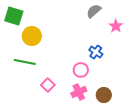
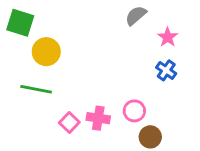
blue cross: (96, 52) -> (166, 70), moved
pink circle: (81, 70) -> (134, 111), moved
pink cross: (79, 92) -> (98, 118), moved, turned 35

